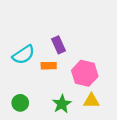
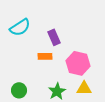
cyan semicircle: (23, 55) -> (20, 27), moved

